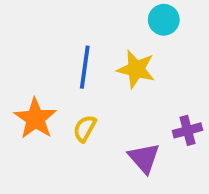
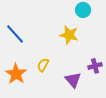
blue line: (85, 67) -> (15, 34), moved, turned -50
orange star: (35, 119) -> (16, 74), moved

